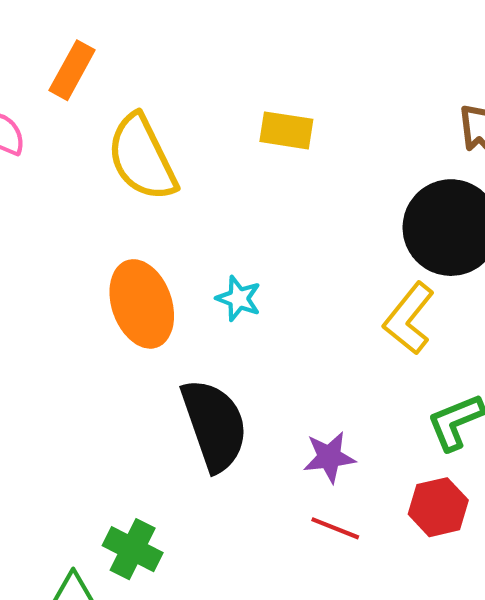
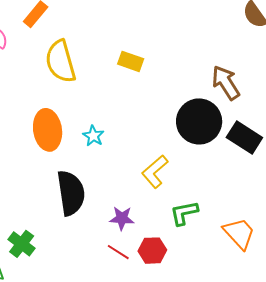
yellow L-shape: (409, 318) -> (155, 172), moved
red hexagon: (438, 507) -> (152, 251), moved

